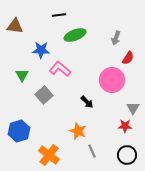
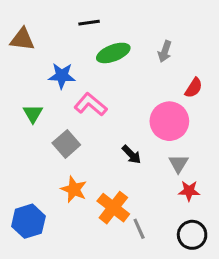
gray arrow: (116, 38) -> (165, 51), moved
gray triangle: (133, 108) -> (178, 164), moved
blue hexagon: (19, 131) -> (28, 221), moved
orange star: (78, 131) -> (74, 189), moved
orange cross: (49, 155) -> (113, 208), moved

